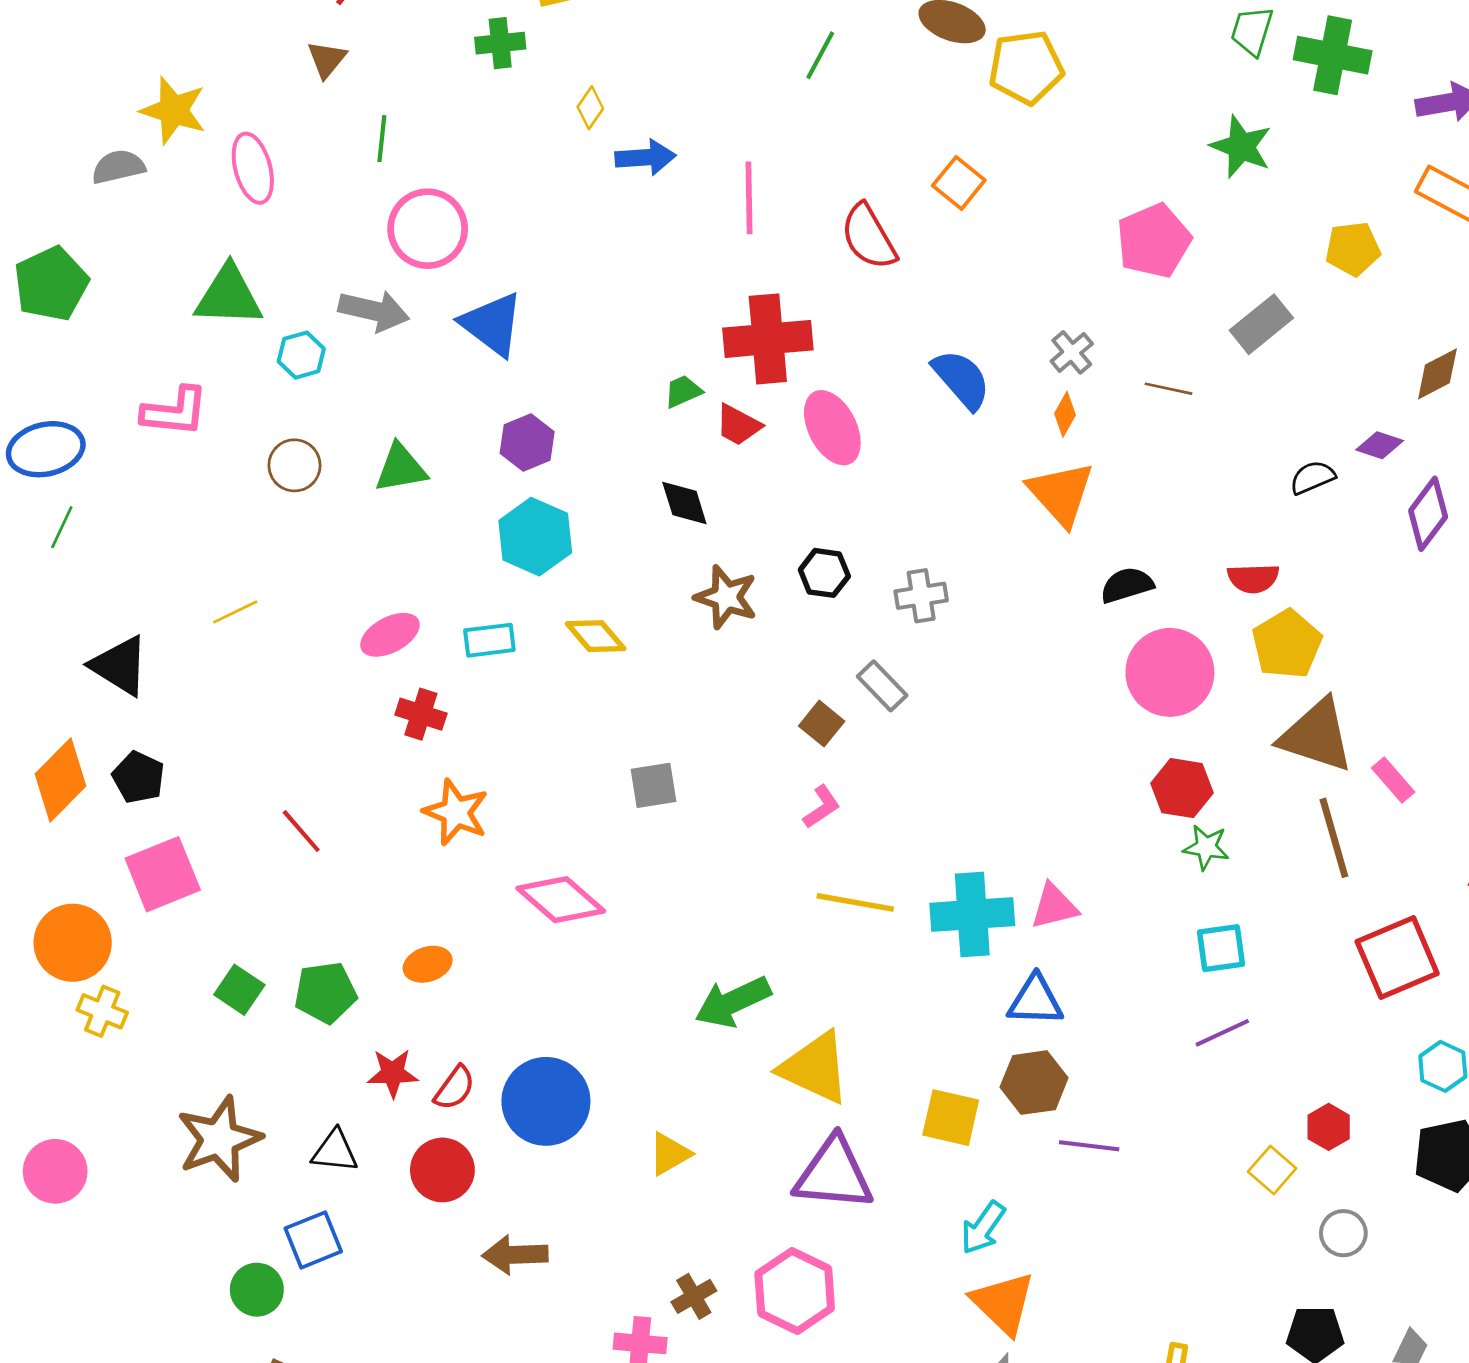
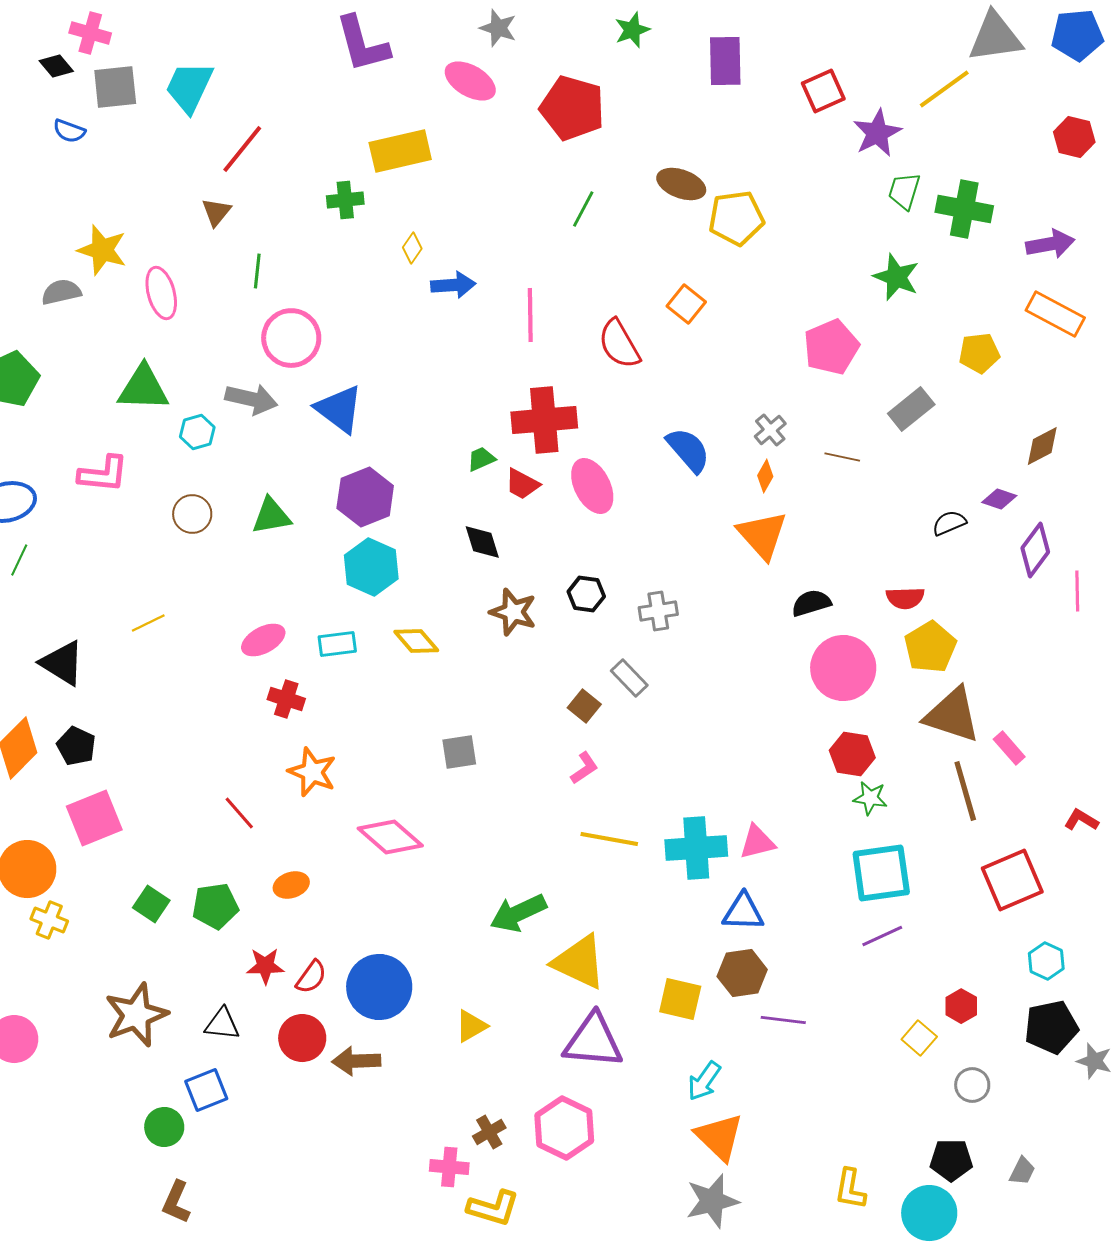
purple hexagon: (527, 442) -> (365, 497), size x1.4
red line: (301, 831) -> (239, 813), moved
cyan square: (1221, 948) -> (881, 873), size x1.6
brown arrow: (515, 1255) -> (356, 1061), moved

